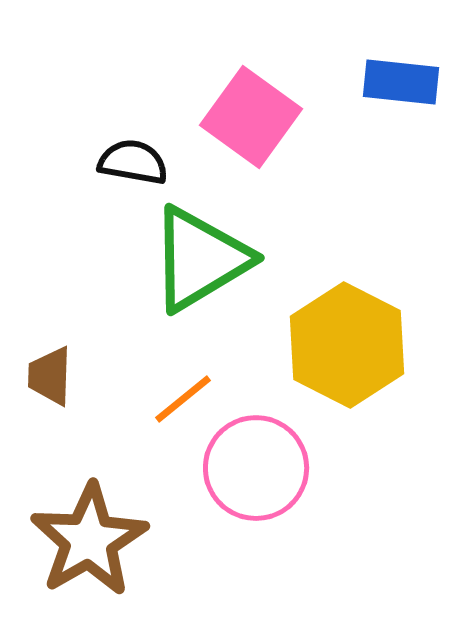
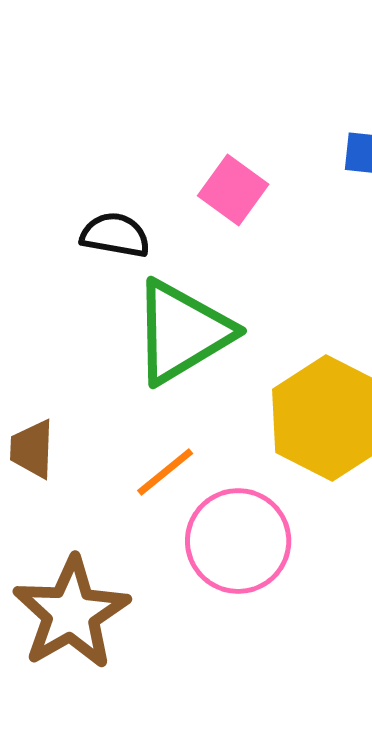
pink square: (251, 117) -> (233, 190), size x0.7

